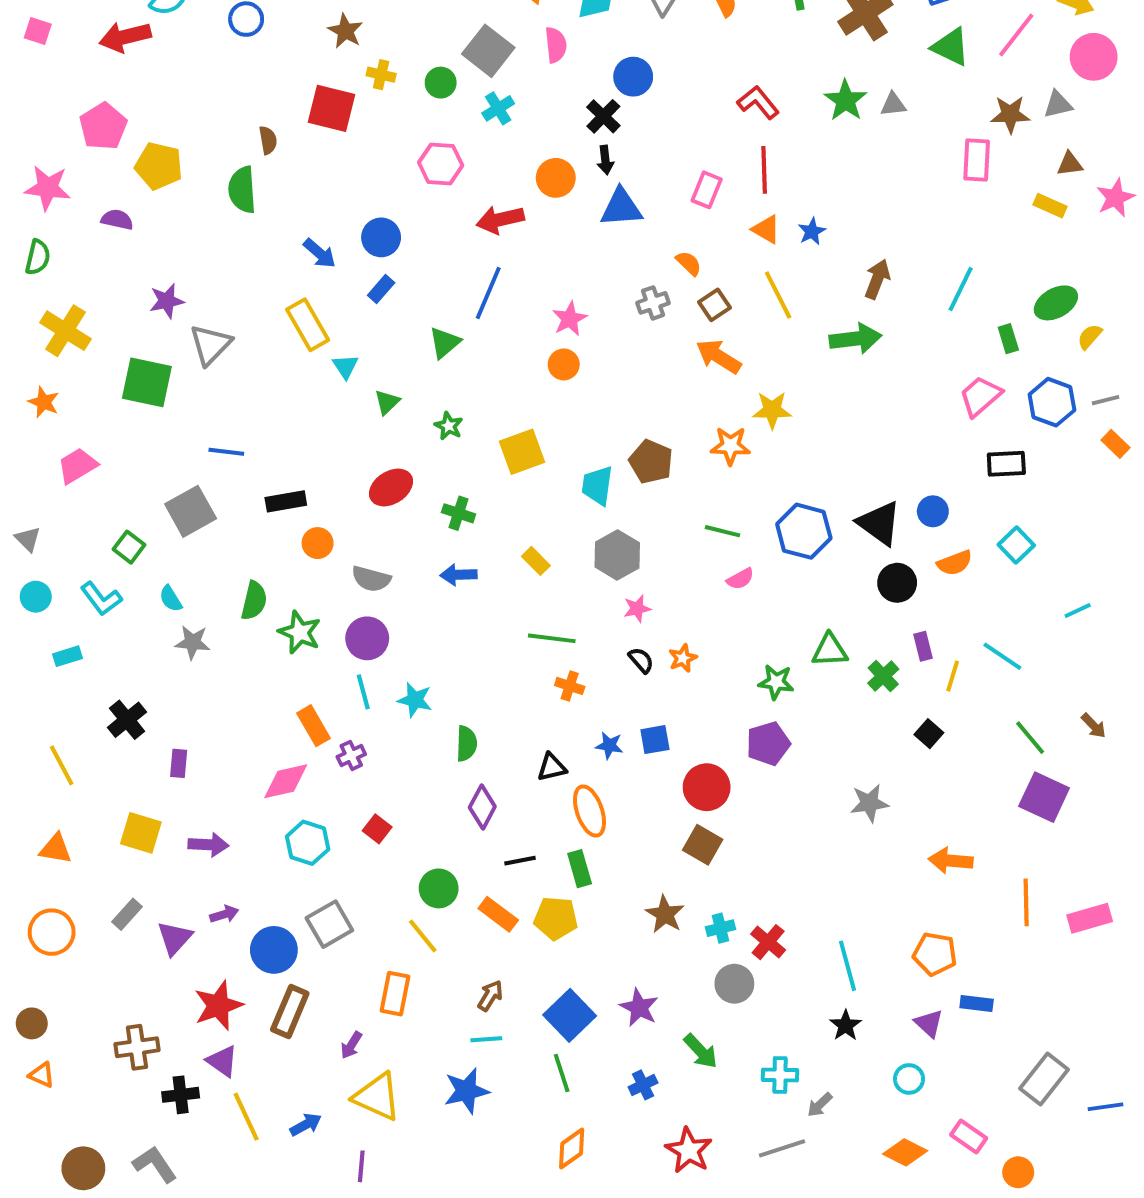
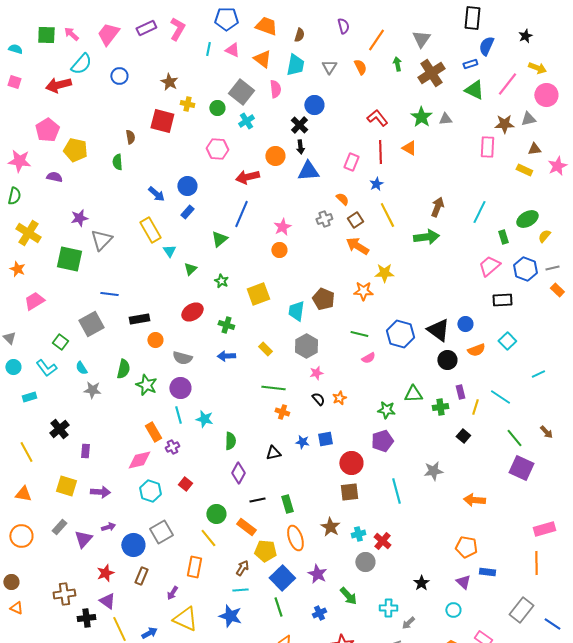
green semicircle: (242, 190) -> (117, 162), size x0.7
orange triangle: (766, 229) -> (409, 148), moved
blue star: (812, 231) -> (376, 184), moved
green cross: (883, 676) -> (440, 407), turned 35
orange ellipse: (589, 811) -> (295, 538), moved
brown square: (703, 845) -> (349, 492), turned -36
orange line: (1026, 902) -> (536, 563), moved
yellow pentagon: (556, 918) -> (265, 551), moved
cyan line: (848, 966) -> (396, 491), moved
red star: (218, 1006) -> (105, 573), size x0.7
brown rectangle: (290, 1011) -> (141, 576), size x0.7
blue star: (466, 1091) -> (230, 616), turned 30
blue line: (1106, 1107) -> (552, 624), turned 42

